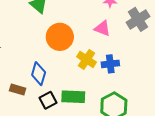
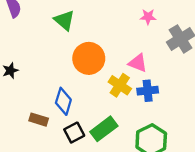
pink triangle: (102, 28) -> (138, 63), moved
green rectangle: (73, 97) -> (104, 129), turned -40

